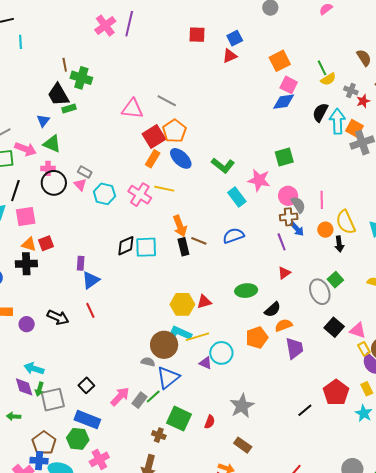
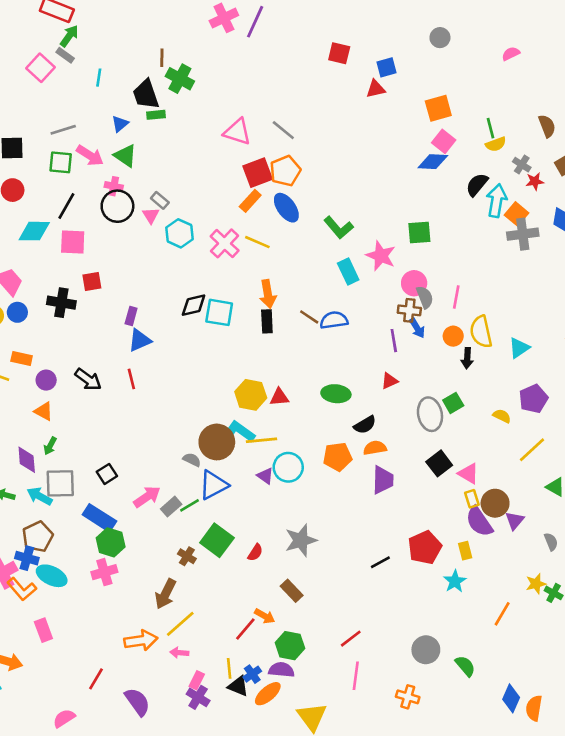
cyan line: (21, 42) -> (99, 78), moved
brown line: (199, 241) -> (309, 317), moved
orange triangle: (29, 244) -> (44, 411), moved
cyan arrow: (34, 369) -> (40, 496), moved
green arrow: (39, 389) -> (50, 446), moved
green hexagon: (78, 439) -> (111, 542), moved

